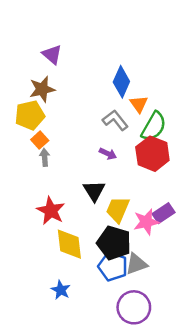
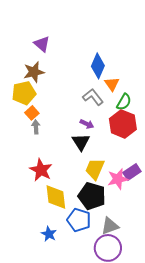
green semicircle: (154, 126) -> (124, 102), size x0.7
black triangle: (94, 191) -> (81, 142), moved
gray triangle: (136, 264) -> (110, 226), moved
blue pentagon: (113, 266) -> (79, 220), moved

